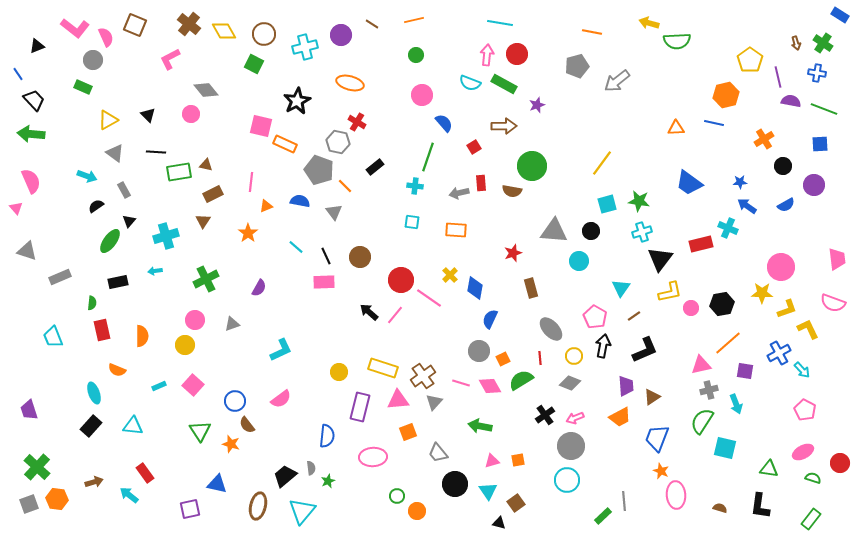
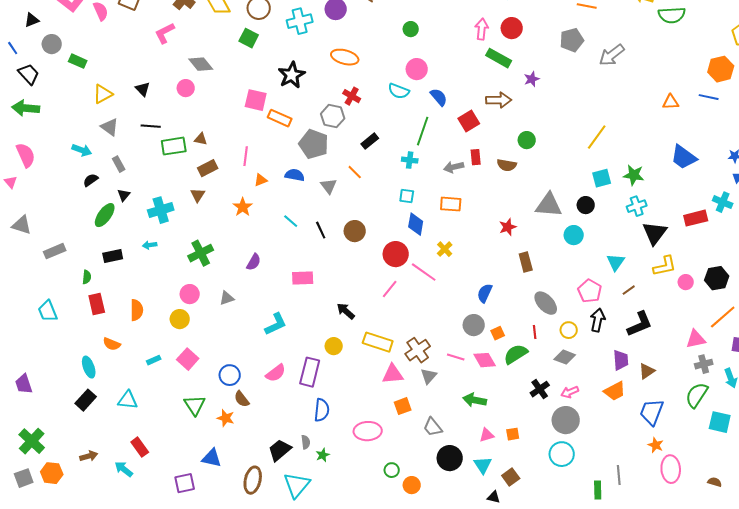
gray circle: (93, 60) -> (52, 44), moved
cyan semicircle: (470, 83) -> (399, 91), moved
red square: (474, 147) -> (469, 121), size x1.5
green circle: (532, 166) -> (527, 140), size x0.6
orange line: (345, 186) -> (355, 172), moved
pink rectangle: (324, 282) -> (303, 278), moved
blue diamond: (475, 288) -> (416, 224), moved
black arrow: (369, 312) -> (346, 311), moved
purple rectangle: (360, 407) -> (310, 372), moved
green rectangle: (603, 516) -> (598, 490), turned -48

